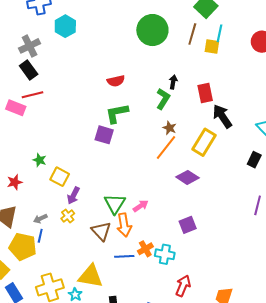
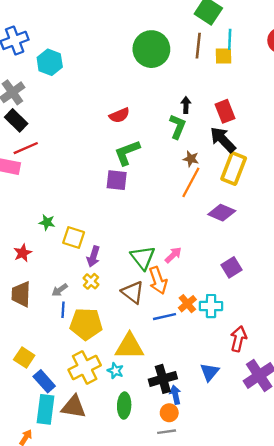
black arrow: (222, 116) -> (223, 140), moved
yellow pentagon: (23, 247) -> (86, 324), moved

